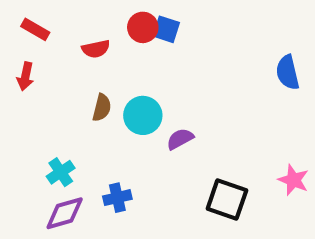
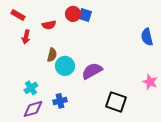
red arrow: (25, 76) -> (26, 37), moved
cyan circle: (143, 115) -> (65, 66), moved
purple semicircle: (180, 139) -> (92, 71), size x1.5
pink star: (293, 180) -> (150, 82), moved

